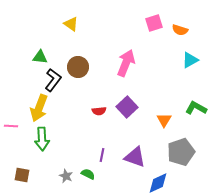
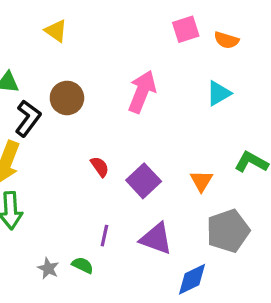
cyan triangle: (190, 60) -> (219, 93), moved
purple square: (127, 107) -> (144, 181), moved
red semicircle: (99, 111) -> (100, 167), turned -120

